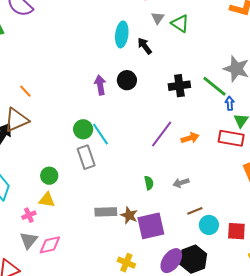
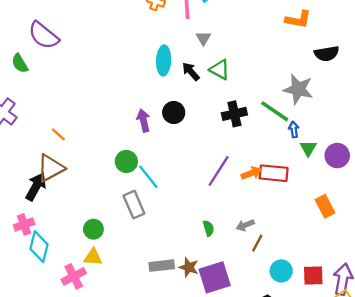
green triangle: (180, 23) -> (220, 70), moved
green circle: (83, 129) -> (126, 161), moved
red rectangle: (231, 138) -> (274, 173), moved
brown line: (195, 211) -> (257, 243), moved, turned -35
pink cross: (29, 215) -> (74, 276), size x1.5

